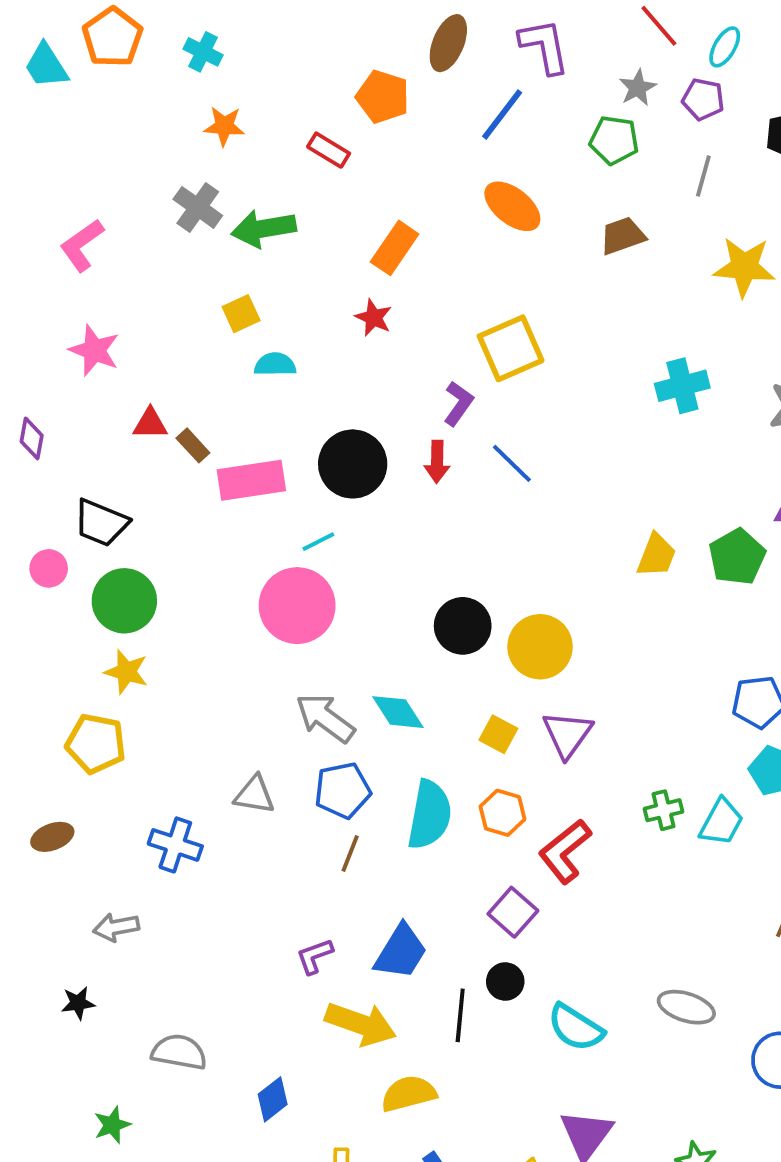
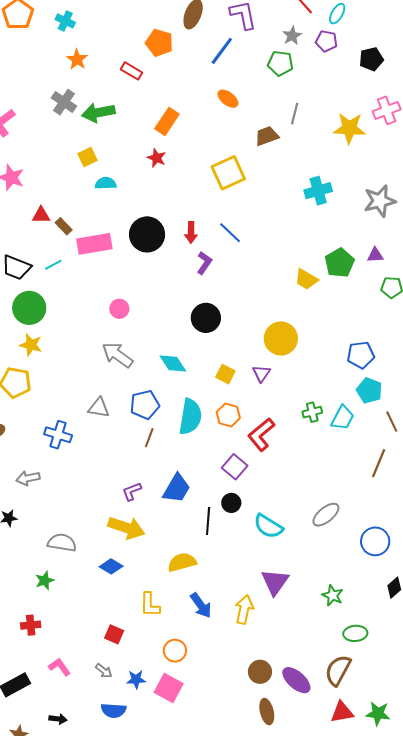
orange star: (224, 126) -> (77, 59), turned 30
gray line: (703, 176) -> (295, 114), moved
orange ellipse: (512, 206) -> (228, 99), size x0.7
brown trapezoid: (623, 236) -> (267, 136), moved
purple L-shape: (458, 403) -> (204, 263), moved
cyan line: (318, 542) -> (53, 265), moved
yellow trapezoid: (656, 555) -> (306, 279), turned 100
green pentagon: (737, 557) -> (339, 263), moved
pink circle: (297, 606) -> (119, 309), size x0.5
yellow circle: (540, 647) -> (281, 338), moved
gray arrow: (325, 718) -> (117, 355), moved
purple triangle: (567, 734) -> (261, 373), size x0.7
gray ellipse: (686, 1007) -> (326, 515), turned -56
yellow arrow: (361, 1024) -> (126, 528), moved
blue diamond: (273, 1099) -> (111, 566), turned 70
green star: (112, 1125) -> (45, 580), moved

